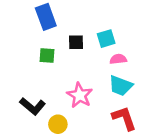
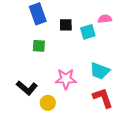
black square: (76, 42) -> (66, 25), moved
pink semicircle: (118, 59) -> (105, 19), moved
pink star: (80, 95) -> (66, 79), turned -30

